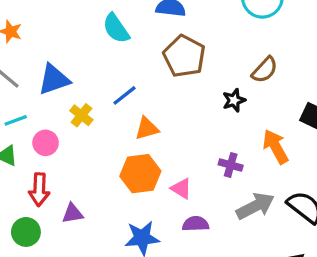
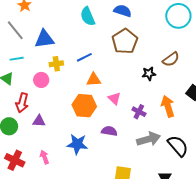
yellow cross: (81, 115) -> (56, 64), turned 32
pink circle: (46, 143) -> (41, 80), moved
pink triangle: (181, 189) -> (114, 98), moved
purple semicircle: (196, 224) -> (109, 131), moved

